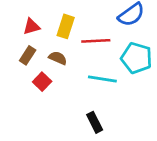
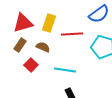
red triangle: (32, 26) -> (23, 23), size x1.5
cyan line: (102, 79) -> (65, 70), moved

